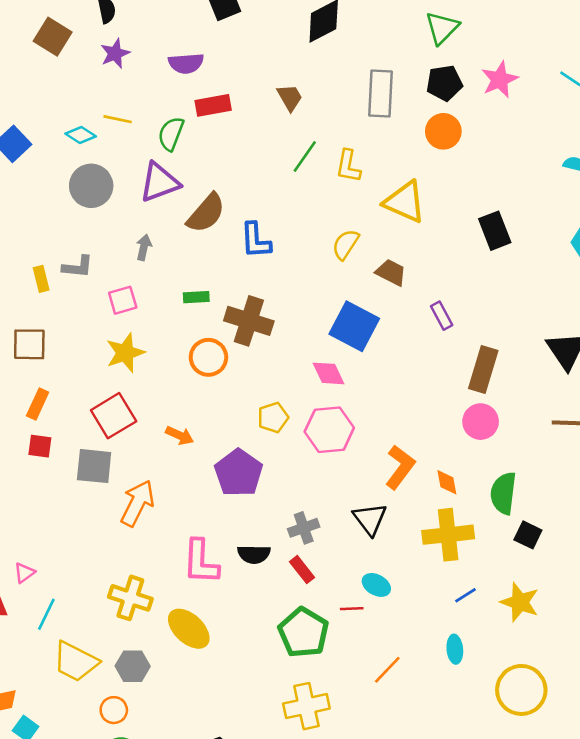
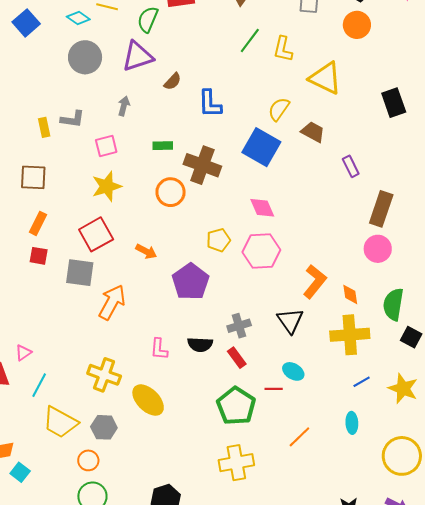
brown semicircle: (206, 213) -> (173, 81), size x0.6
blue square: (354, 326) -> (261, 147), moved
pink L-shape: (201, 562) -> (159, 349), size x0.6

